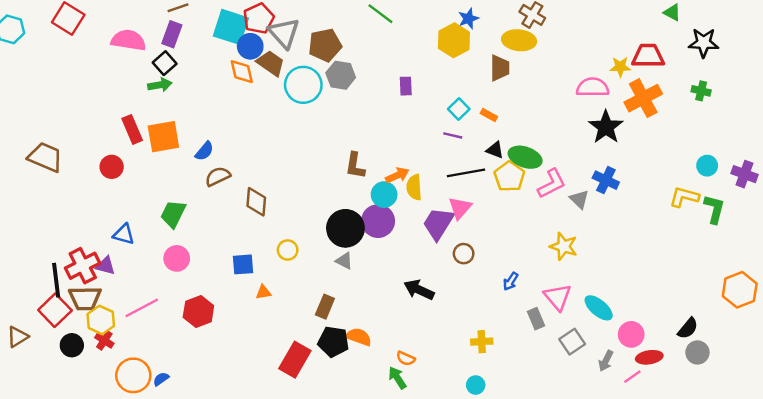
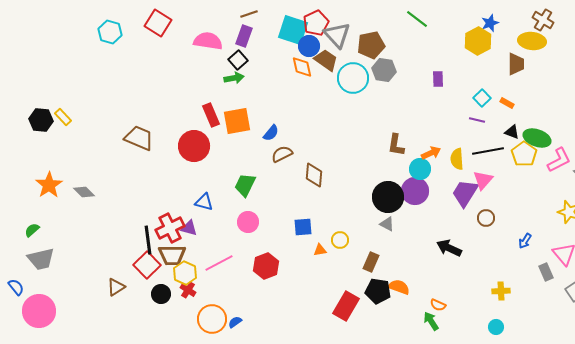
red circle: (112, 167) -> (194, 146), size x1.6
yellow semicircle: (414, 187) -> (457, 159), moved
yellow circle: (288, 250) -> (340, 240), moved

